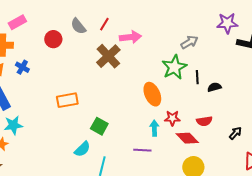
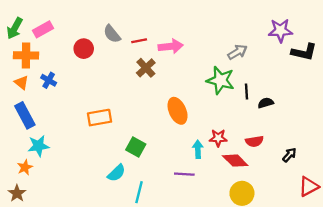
red line: (104, 24) -> (139, 41), moved, turned 48
brown cross: (108, 56) -> (146, 68), size x0.7
green star: (174, 67) -> (220, 80), turned -30
orange ellipse: (152, 94) -> (178, 111), moved

